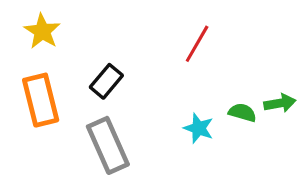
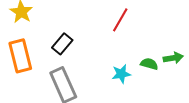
cyan star: (199, 128) -> (121, 74), turned -30

